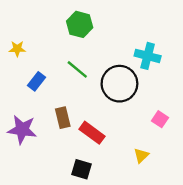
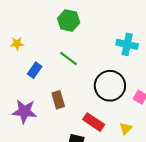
black circle: (119, 84) -> (110, 86), moved
red rectangle: (92, 133) -> (94, 122), moved

